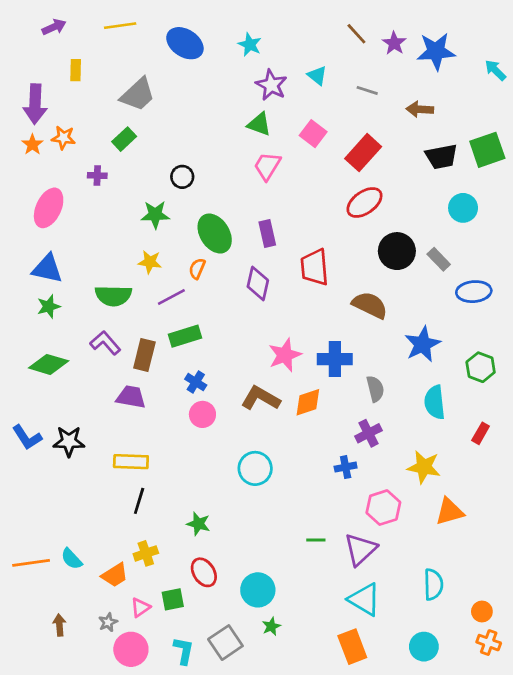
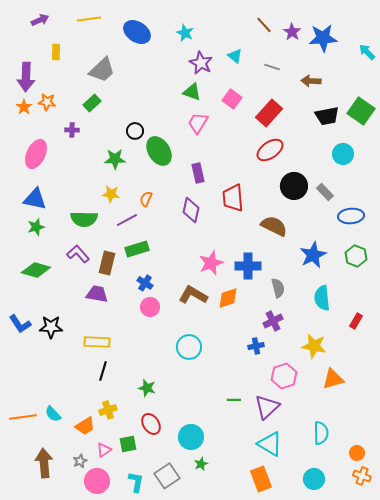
green square: (487, 150) -> (361, 111), turned -36
green ellipse: (215, 234) -> (159, 151), moved
green hexagon: (481, 367) -> (356, 256), moved
brown arrow: (59, 625) -> (44, 463), size x1.8

